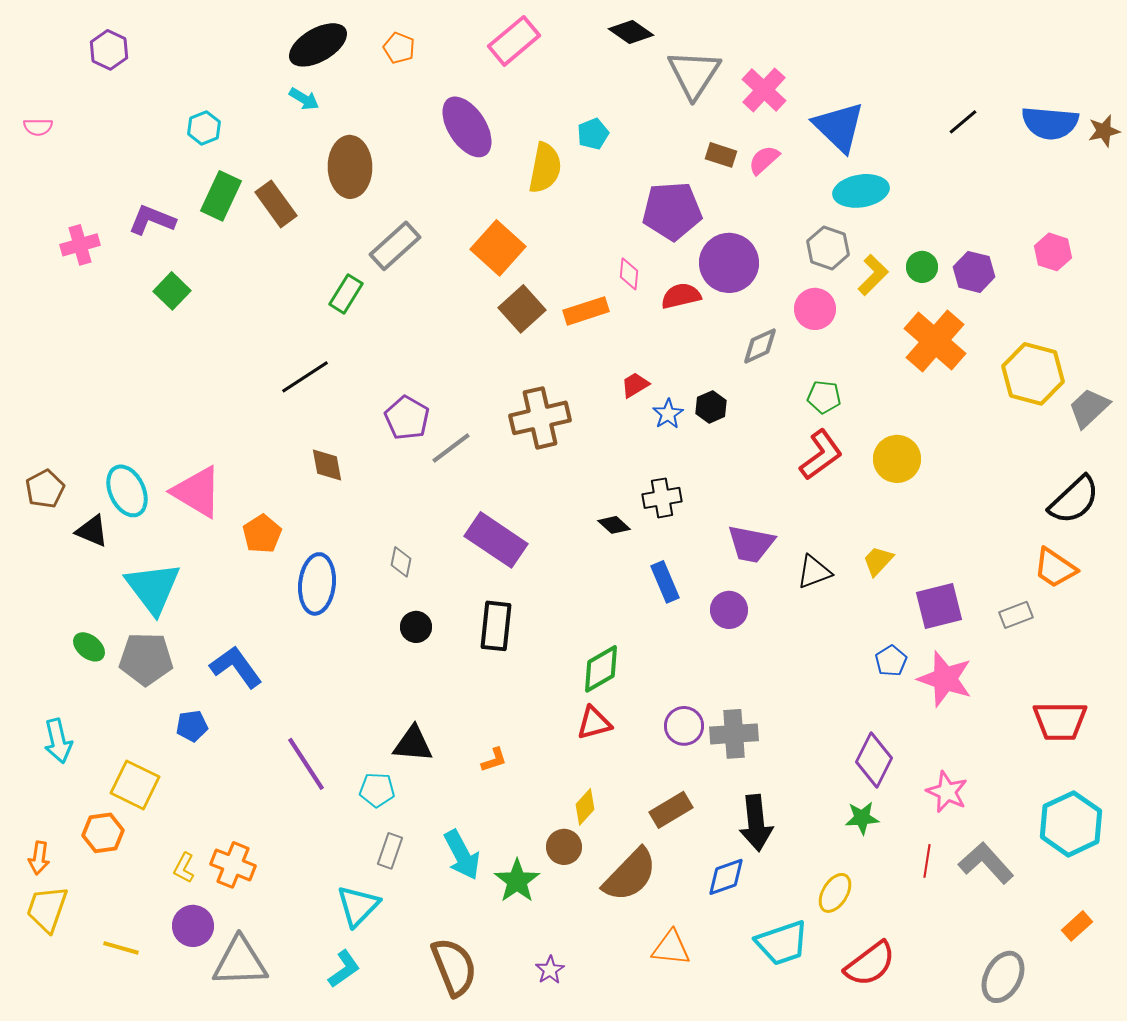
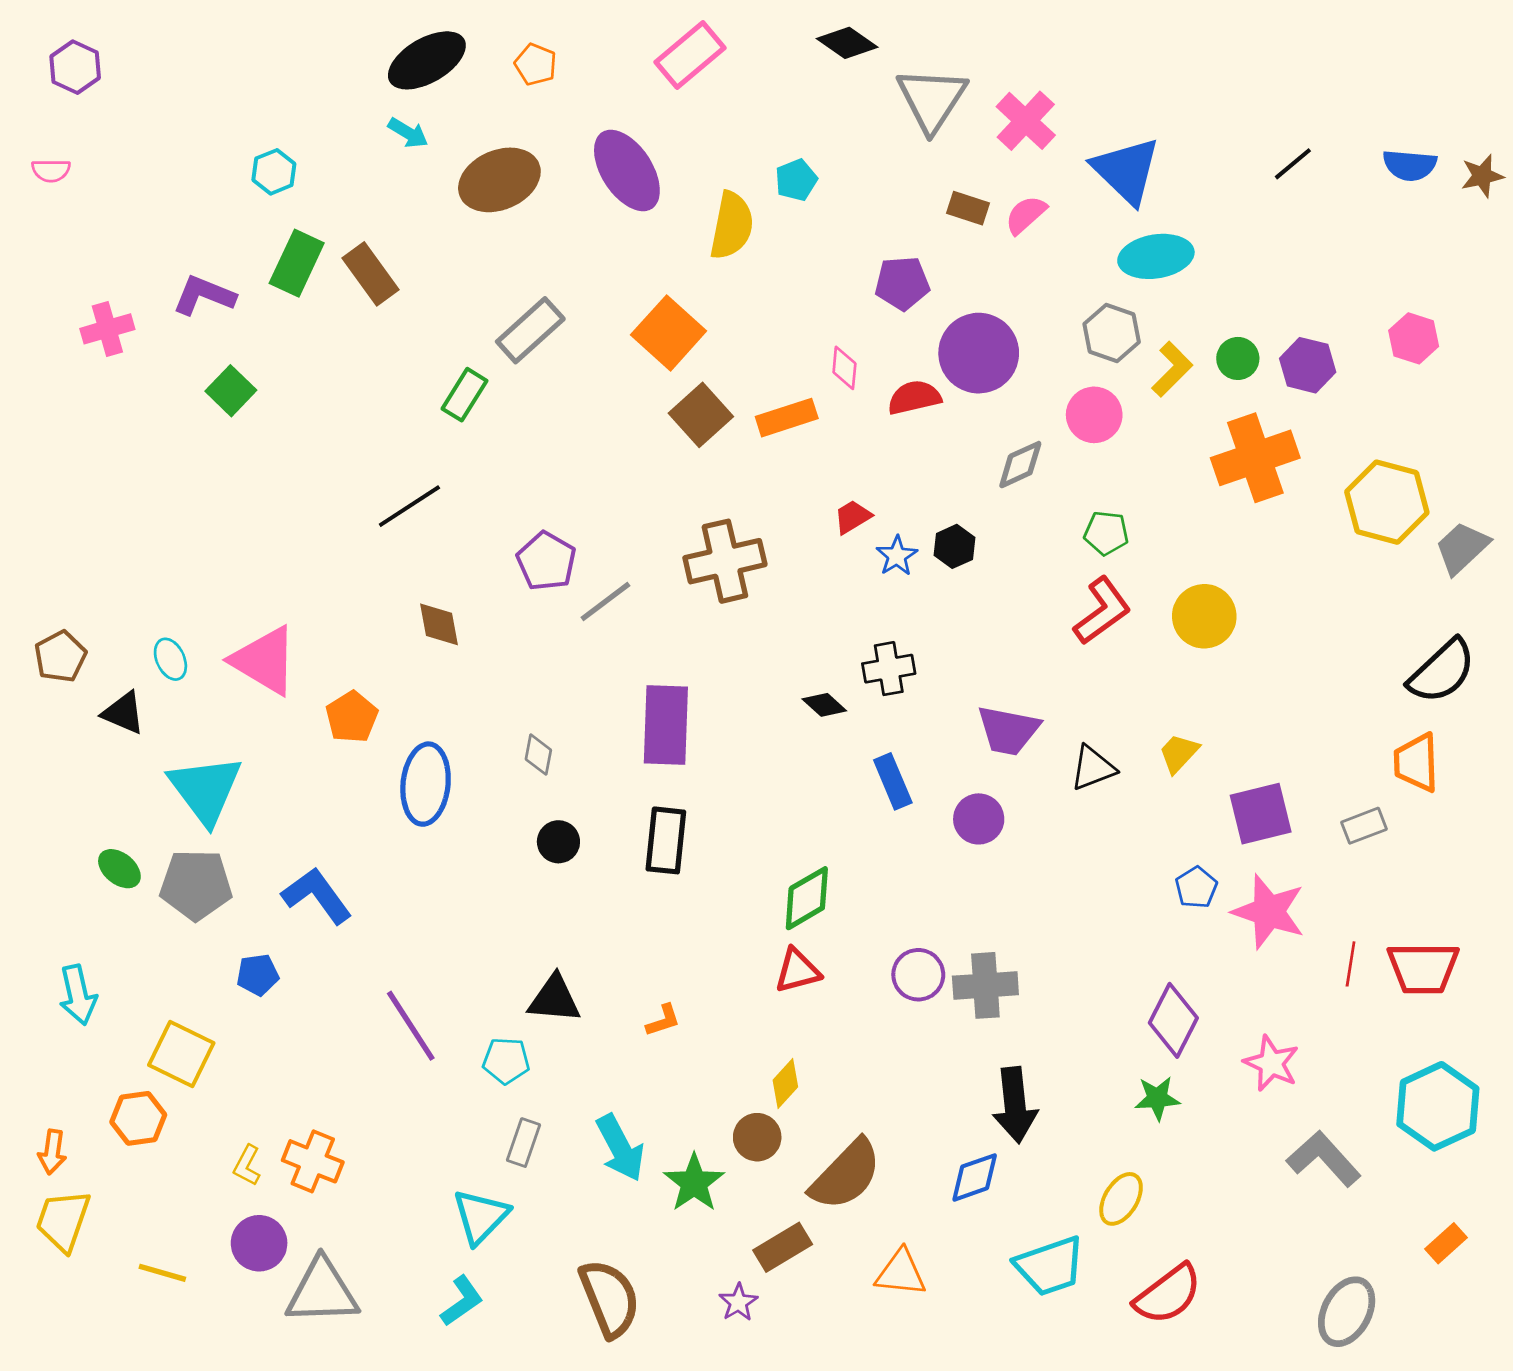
purple hexagon: (109, 50) -> (75, 67), moved
blue semicircle: (1050, 123) -> (1410, 165), size x0.7
brown ellipse: (350, 167) -> (499, 180), moved, turned 68
purple pentagon: (672, 211) -> (902, 283), size x0.7
orange cross: (935, 341) -> (1255, 458), turned 30
cyan ellipse: (127, 491) -> (170, 659), size x0.6
purple rectangle: (496, 540) -> (666, 725), turned 58
orange trapezoid: (1055, 568) -> (1416, 763), turned 54
brown rectangle: (671, 810) -> (783, 1247), moved
red line: (927, 861) -> (1351, 964), moved

